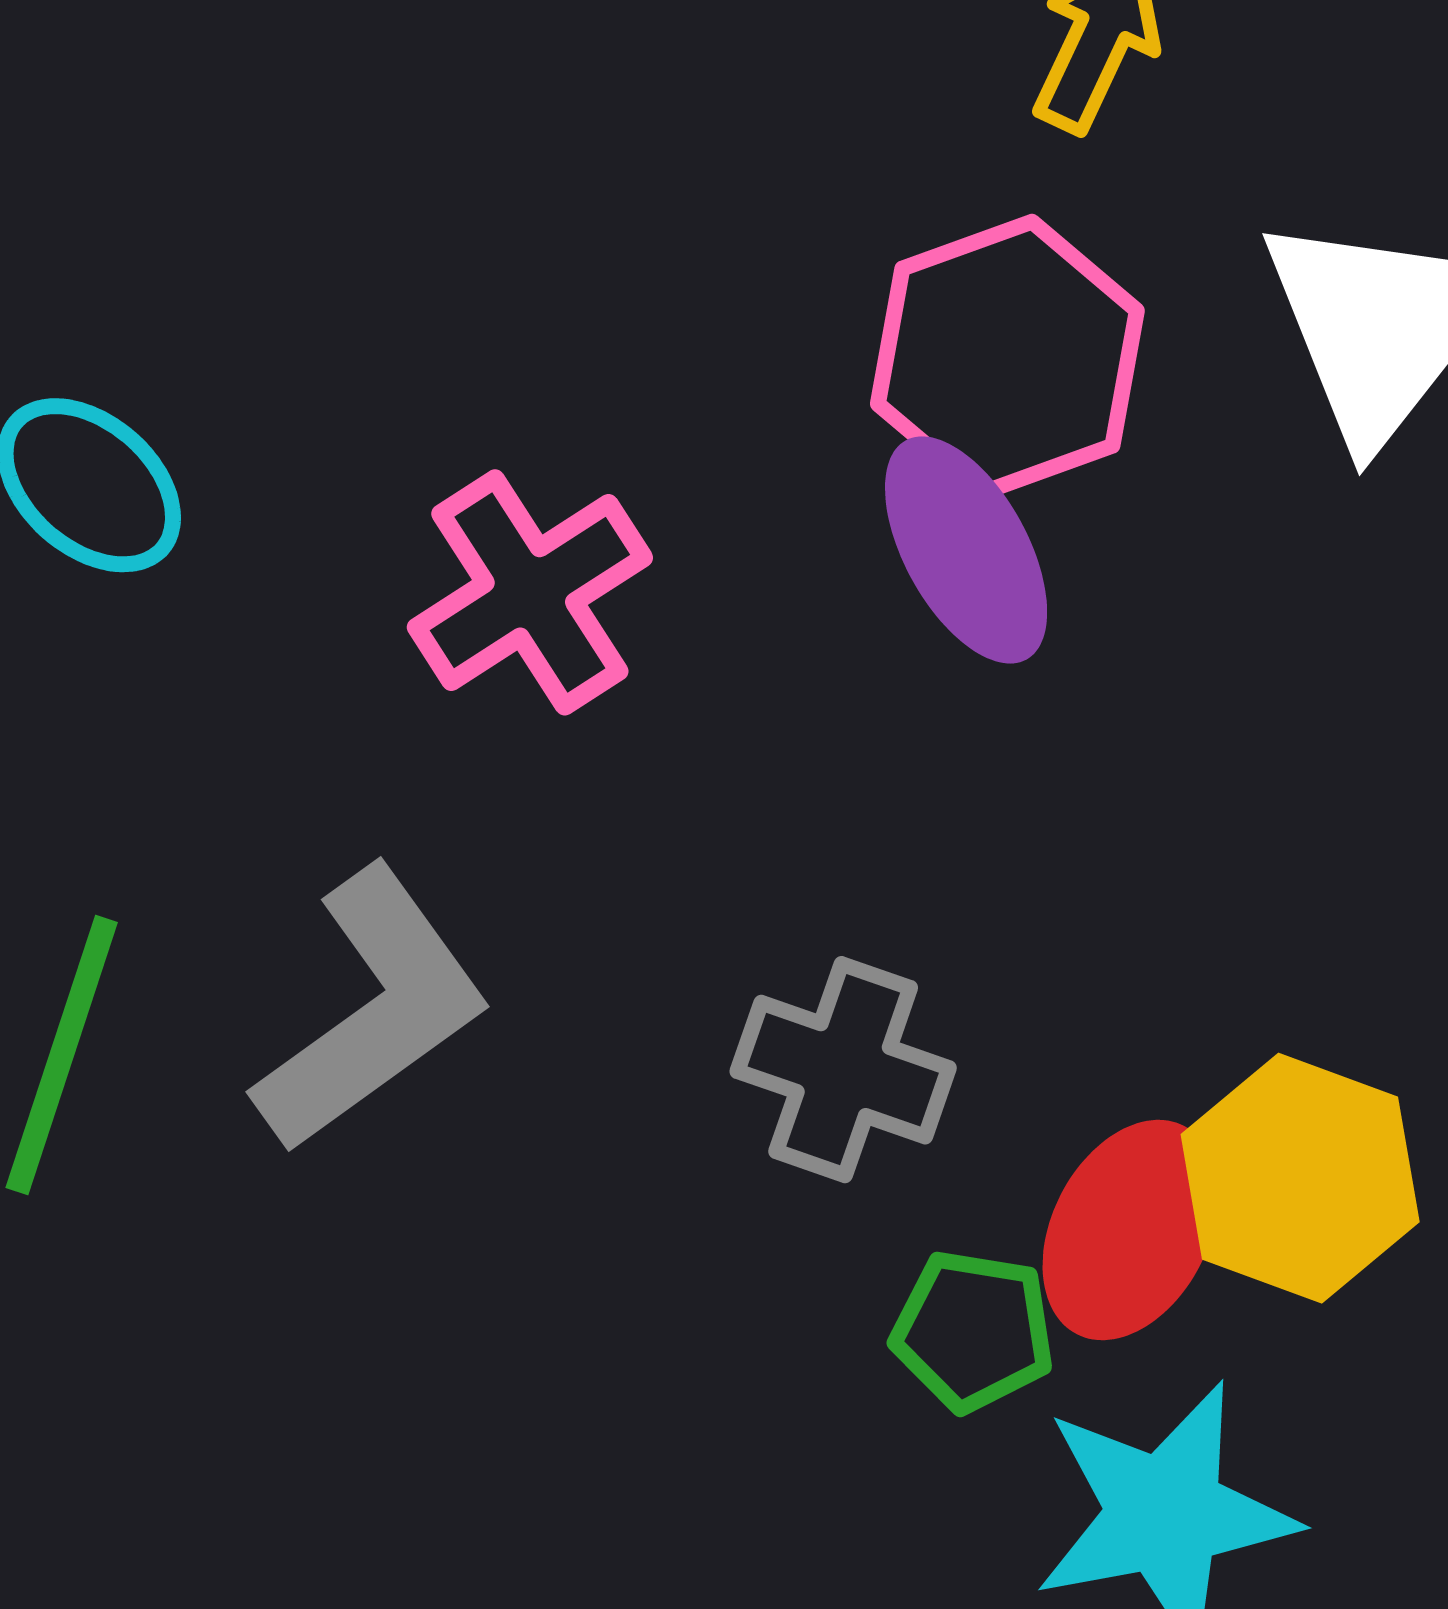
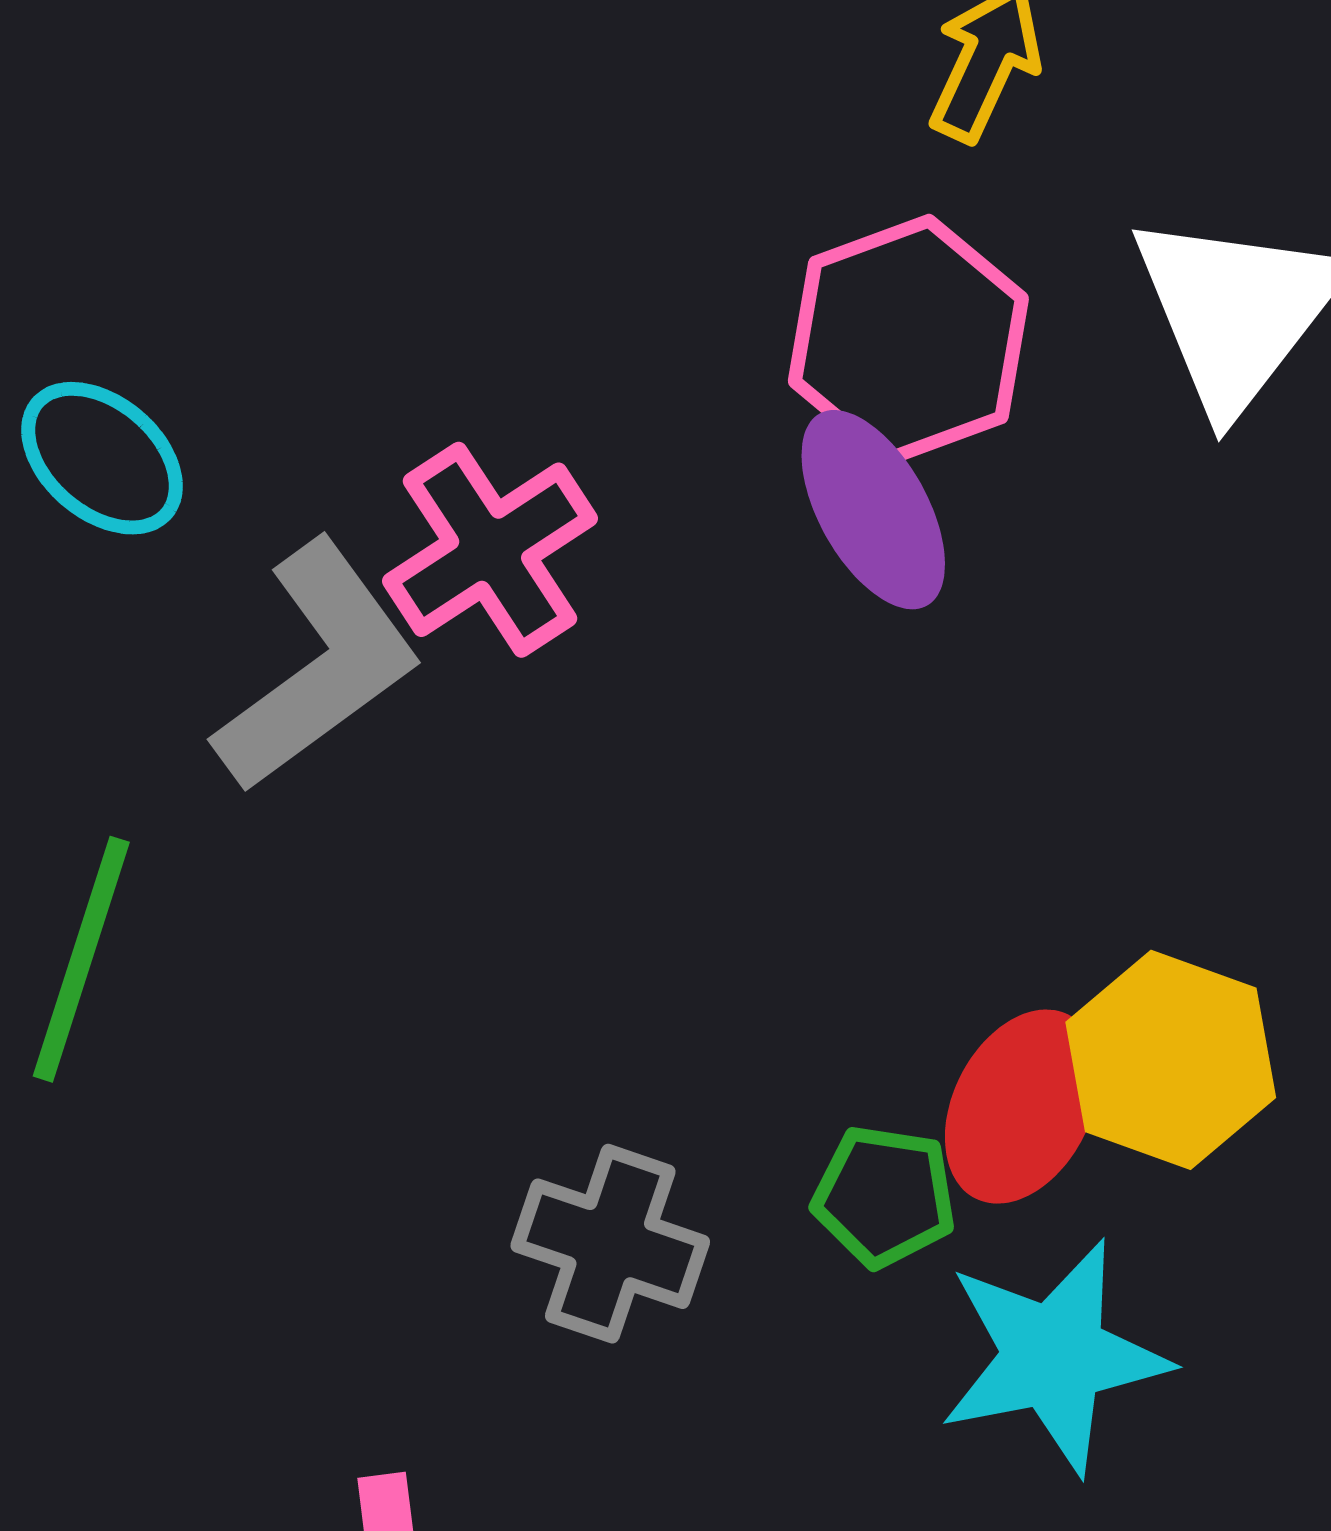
gray L-shape: (372, 1010) -> (318, 666), moved
gray cross: (843, 1070) -> (610, 1244), moved

